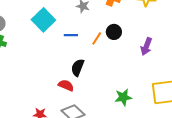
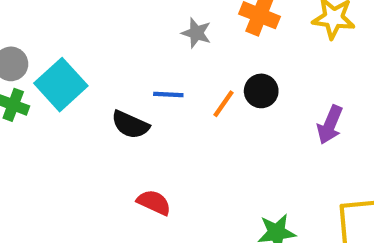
cyan square: (43, 20) -> (61, 85), moved
black semicircle: (78, 67) -> (130, 125), moved, turned -90

